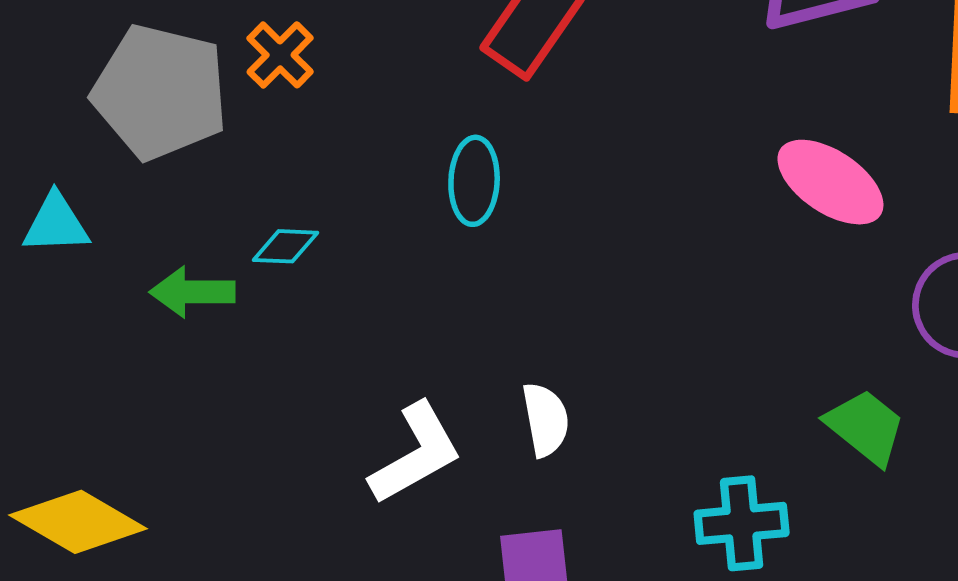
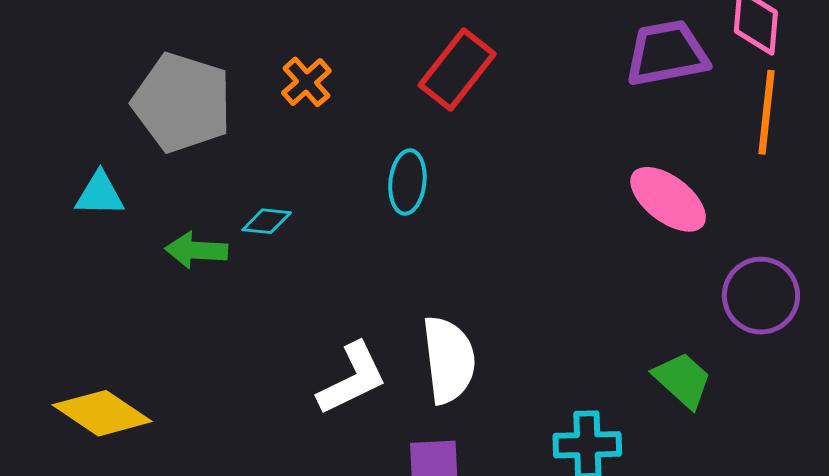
orange cross: (280, 55) -> (306, 82), moved
white semicircle: (546, 420) -> (449, 360), size x1.6

